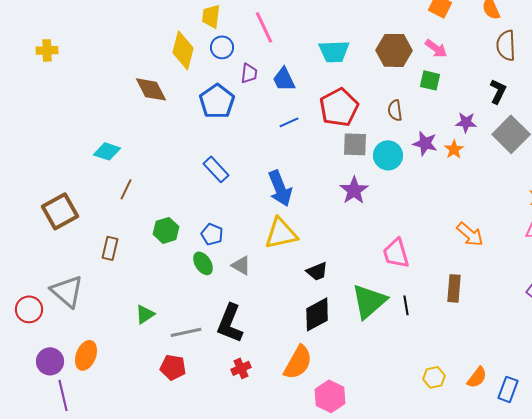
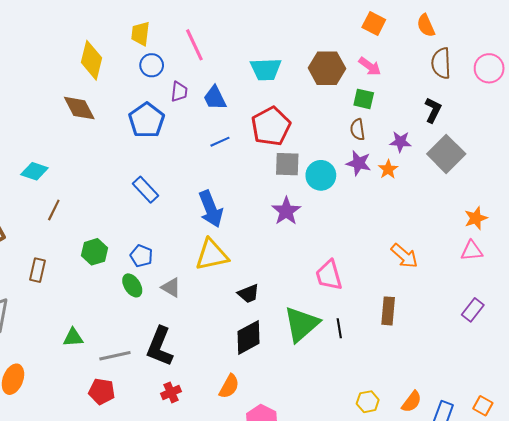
yellow diamond: (183, 50) -> (91, 60), moved
brown semicircle: (395, 110) -> (358, 129), moved
green triangle: (145, 314) -> (73, 337), turned 30
orange semicircle: (298, 362) -> (229, 386), size x0.7

